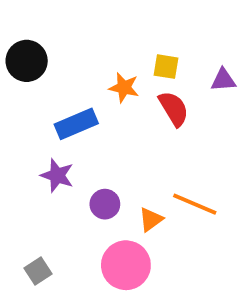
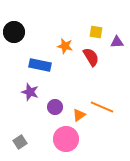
yellow square: (166, 67) -> (96, 32), moved
blue rectangle: (76, 124) -> (40, 65), turned 35

